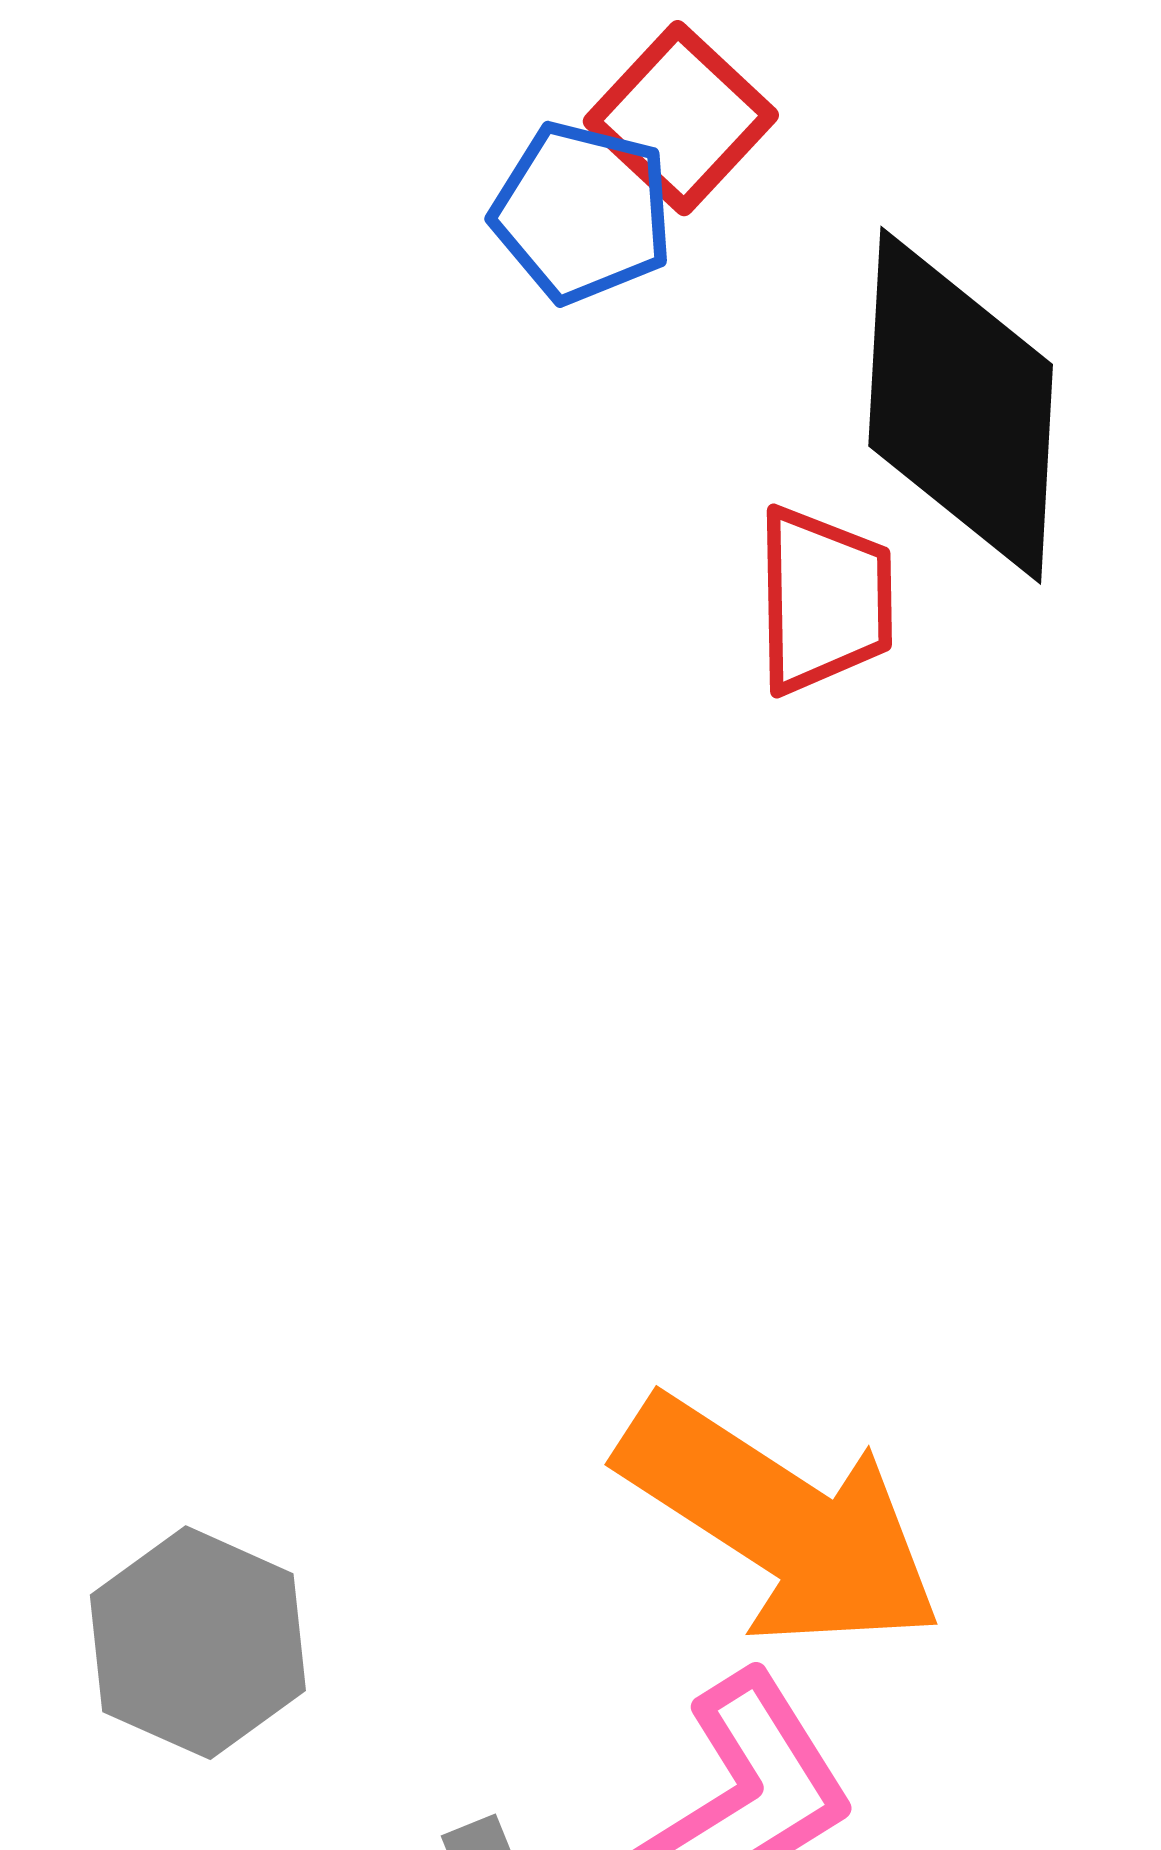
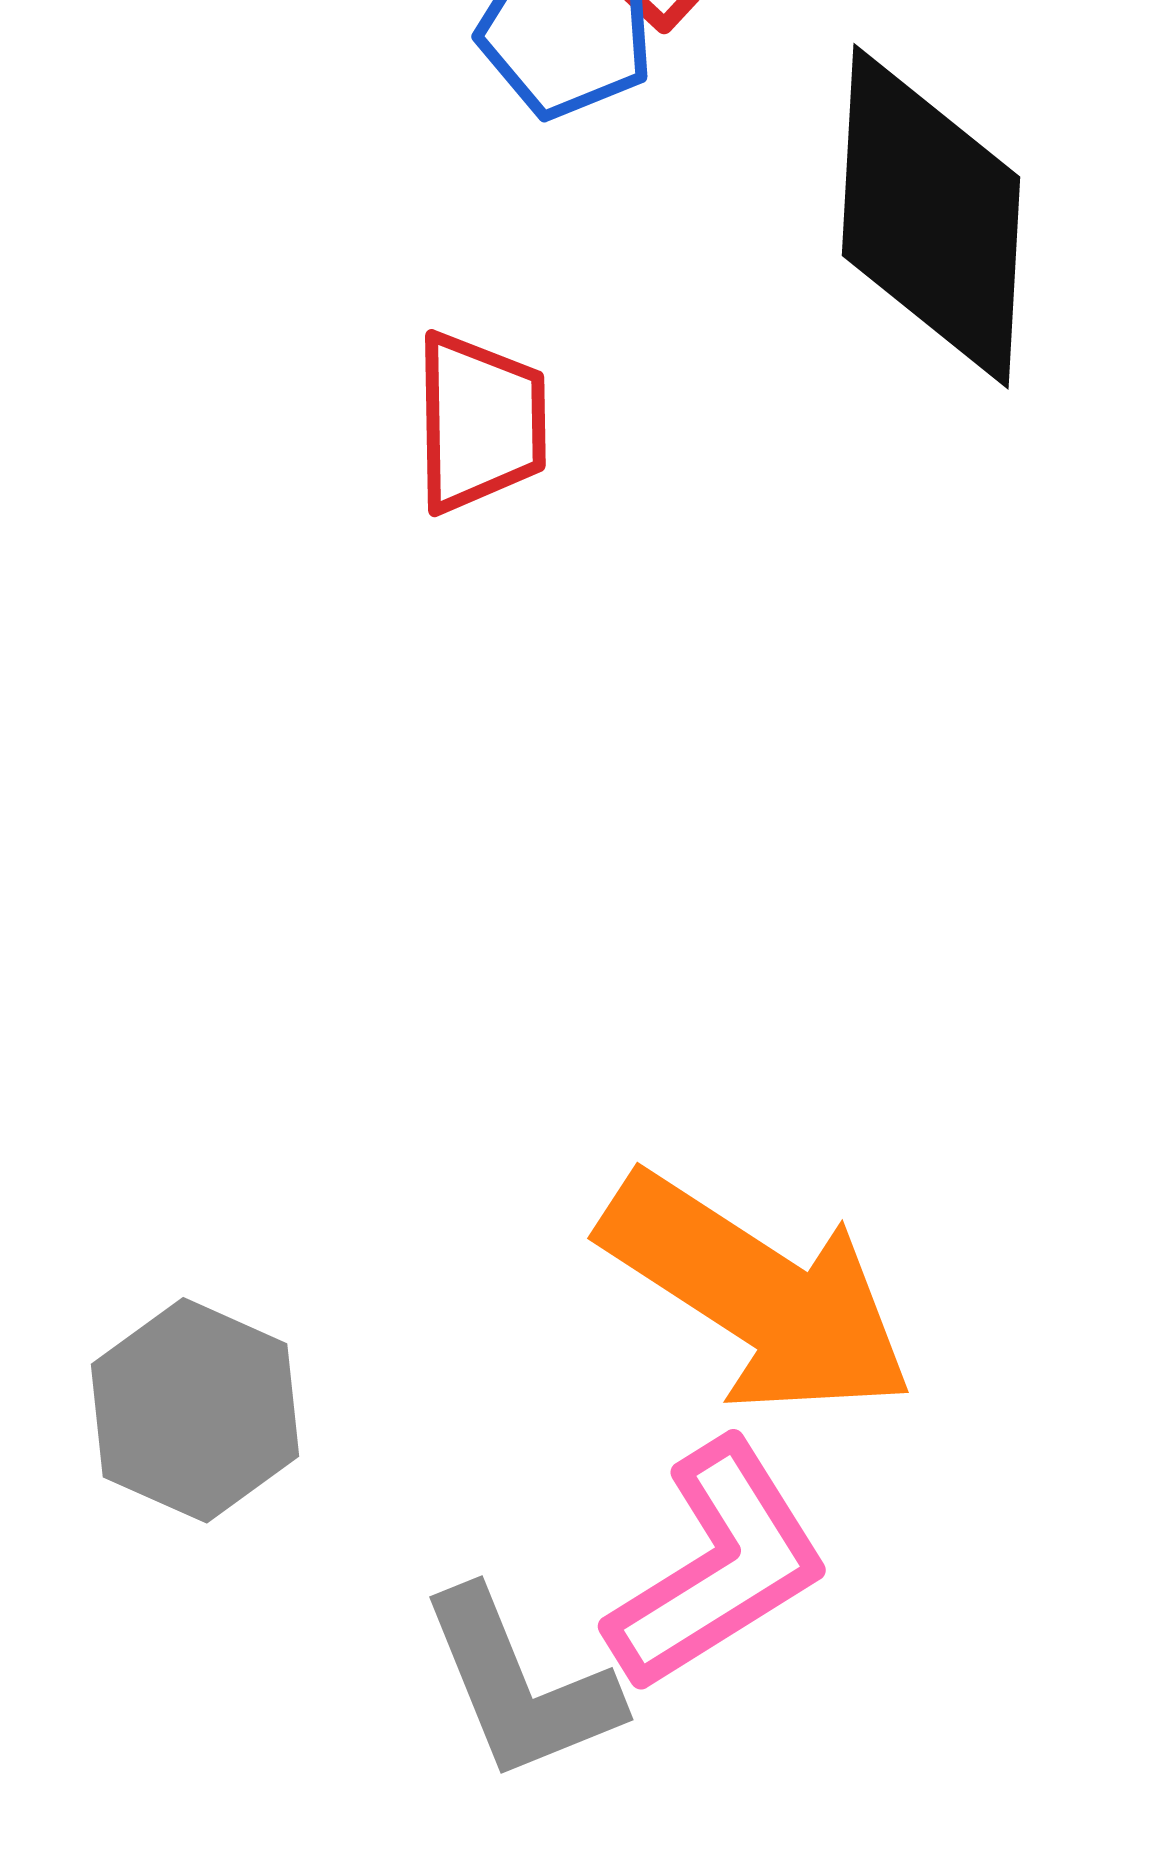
red trapezoid: (824, 600) -> (480, 422), moved

